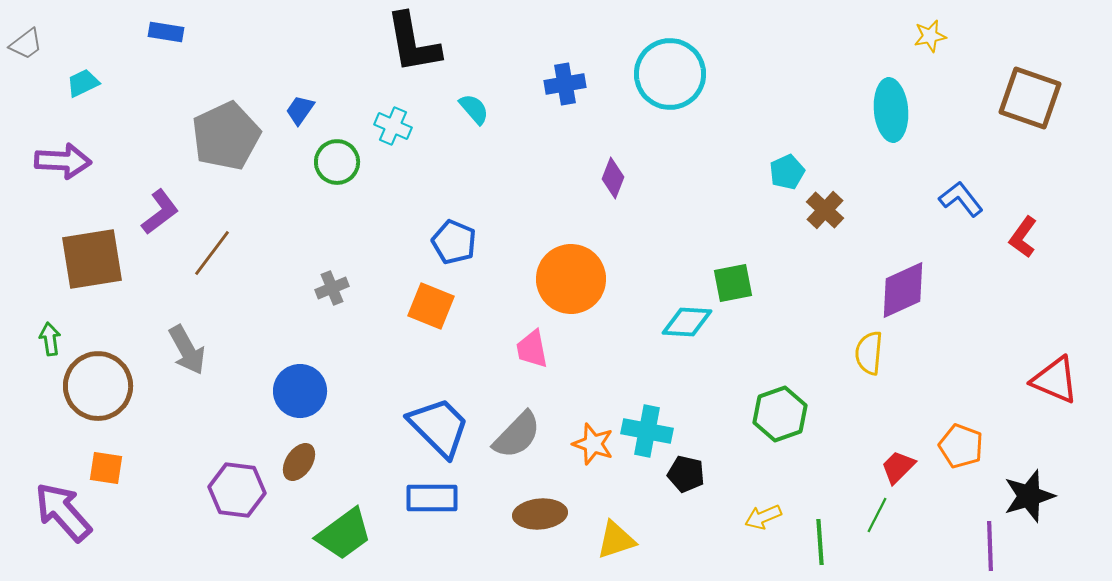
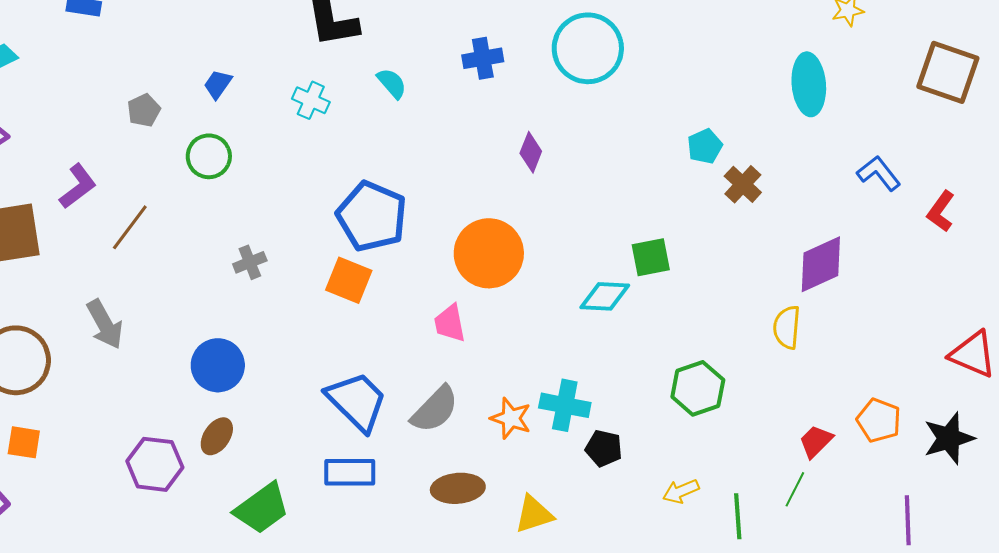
gray pentagon: (226, 136) -> (144, 110), size x0.5
green circle: (337, 162) -> (209, 156), moved
blue pentagon: (454, 242) -> (372, 216), size x1.6
black star: (1029, 496) -> (949, 438), moved

